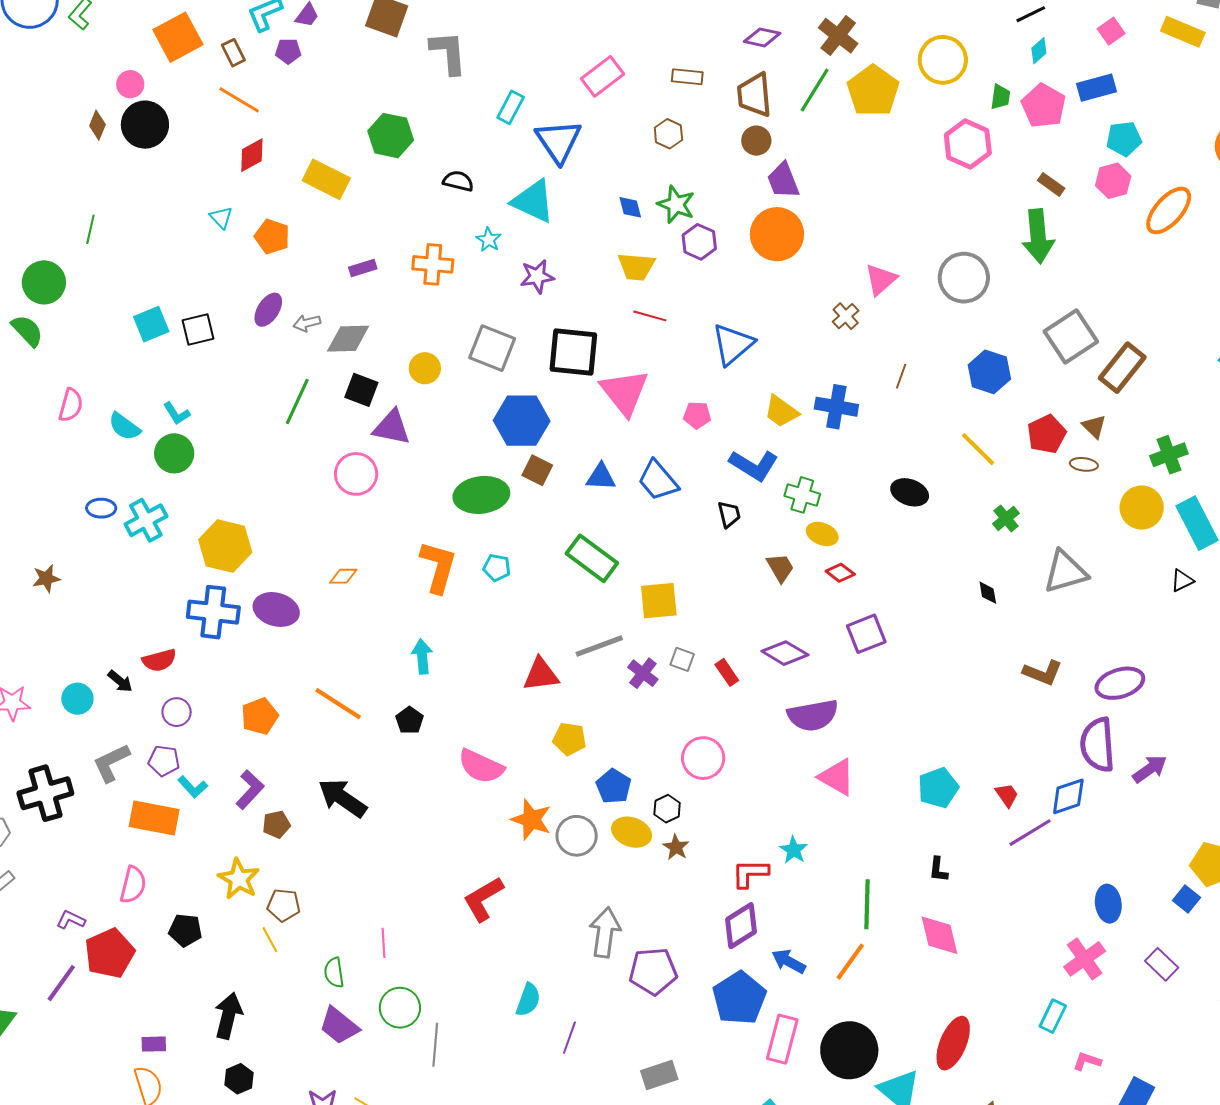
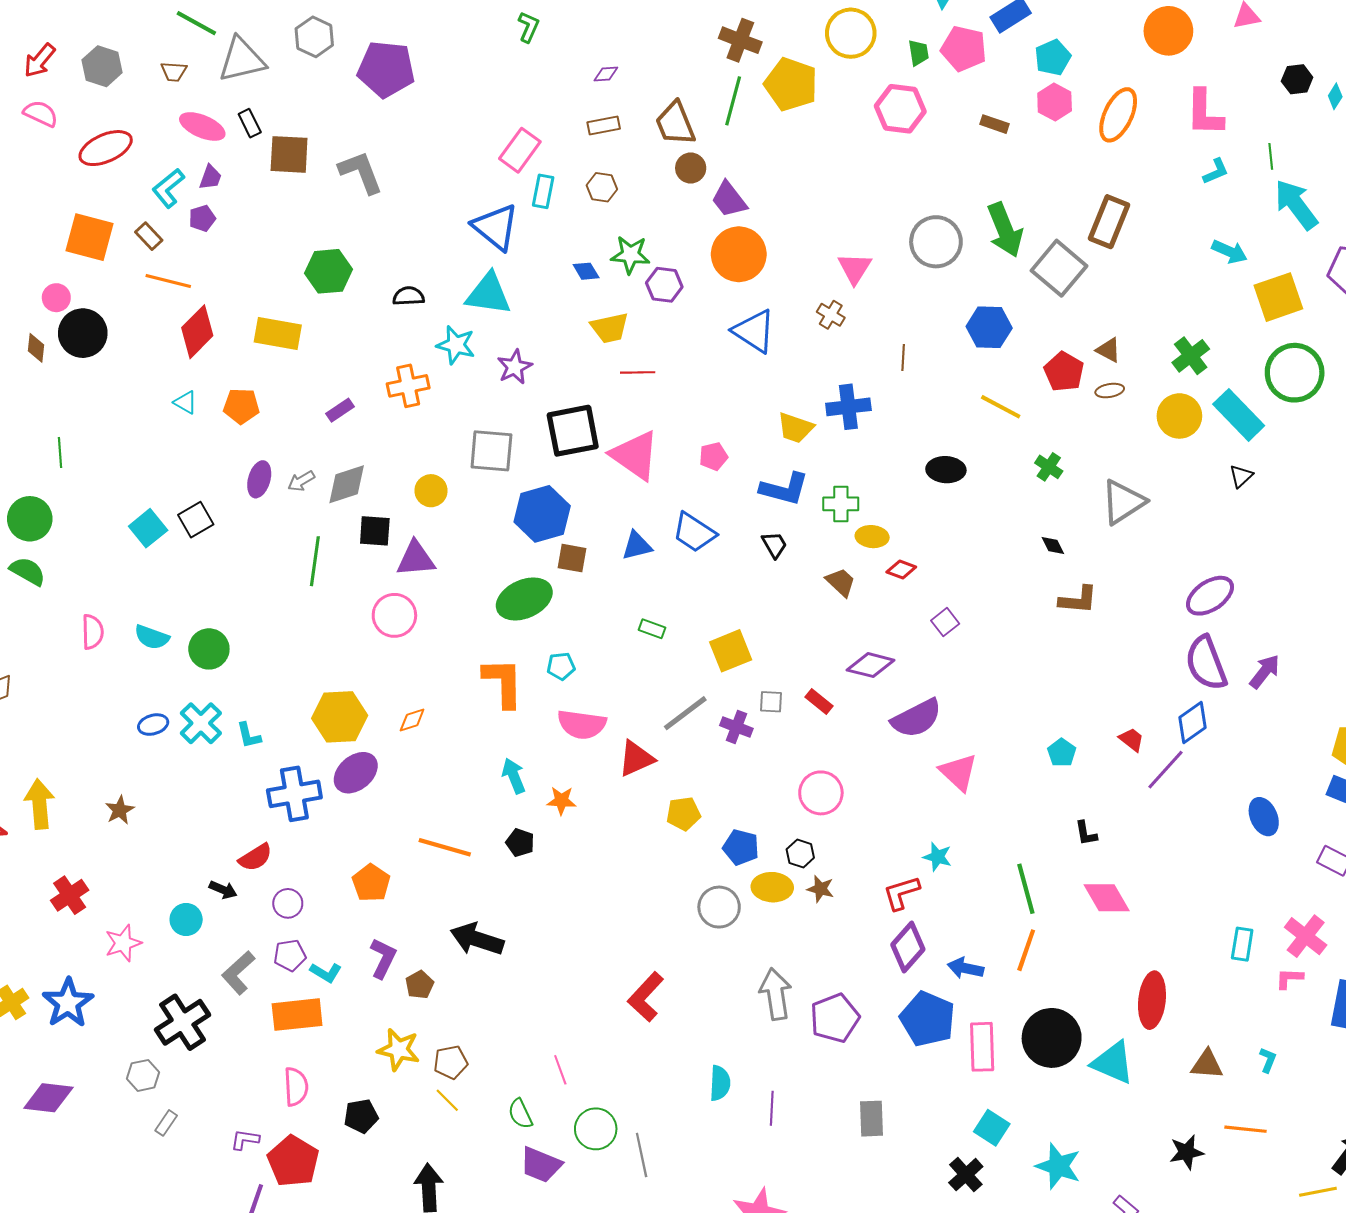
orange square: (178, 37) -> (89, 237), turned -30
purple diamond: (762, 37) -> (606, 74), moved, size x0.7
cyan rectangle: (511, 107) -> (543, 191), moved
red diamond: (252, 155) -> (197, 332), size x1.4
green arrow: (1038, 236) -> (1005, 230), moved
cyan star: (489, 240) -> (456, 345), size x1.5
blue triangle: (733, 344) -> (754, 331), moved, turned -30
brown rectangle: (1122, 368) -> (1109, 222), moved
cyan L-shape: (177, 413) -> (249, 735), moved, turned 36
yellow hexagon: (225, 546) -> (340, 717), moved
green rectangle: (592, 558) -> (652, 629), size x0.5
purple ellipse: (276, 609) -> (356, 773), turned -39
purple square: (866, 634) -> (945, 622), size x0.7
brown L-shape: (1043, 673) -> (1078, 600), moved
pink semicircle: (481, 766) -> (582, 724), moved
pink triangle: (837, 777) -> (958, 772), turned 30
cyan pentagon: (938, 788) -> (1062, 753), size x0.7
orange star: (531, 820) -> (561, 801), moved, size x0.7
pink cross: (1085, 959) -> (1306, 936), moved
gray rectangle: (659, 1075) -> (871, 1119), turned -57

